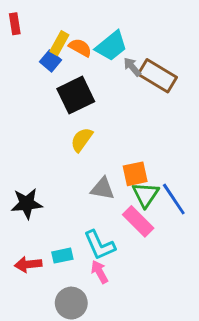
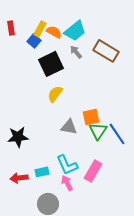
red rectangle: (15, 24) -> (11, 28), moved
gray arrow: (132, 67) -> (76, 52), moved
pink rectangle: (138, 221) -> (93, 171), moved, turned 75

